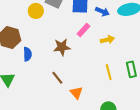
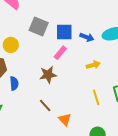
yellow circle: (36, 11) -> (11, 45), moved
pink rectangle: (84, 30) -> (60, 53), moved

